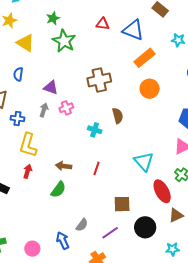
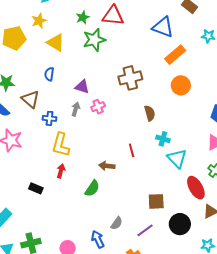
red triangle: (103, 24) -> (113, 16), moved, size x1.6
green star: (64, 41) -> (94, 40), turned 30
cyan cross: (95, 130) -> (163, 139), moved
brown arrow: (64, 166) -> (107, 166), moved
red line: (97, 168) -> (132, 150), moved, turned -32

